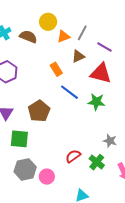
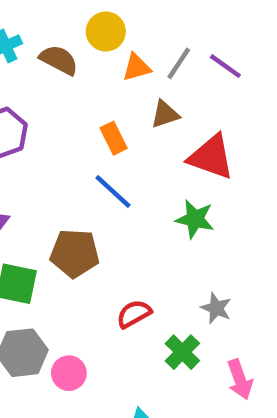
purple line: (105, 47) -> (225, 66), moved
blue line: (69, 92) -> (113, 191), moved
brown pentagon: (39, 111) -> (75, 253), moved, turned 30
red semicircle: (73, 156) -> (134, 314), moved

